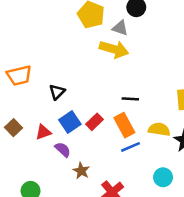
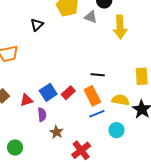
yellow arrow: (114, 49) -> (120, 27), moved, turned 70
black triangle: (57, 92) -> (37, 25), moved
purple semicircle: (63, 150) -> (42, 115), turned 40
cyan circle: (163, 177) -> (116, 130), moved

